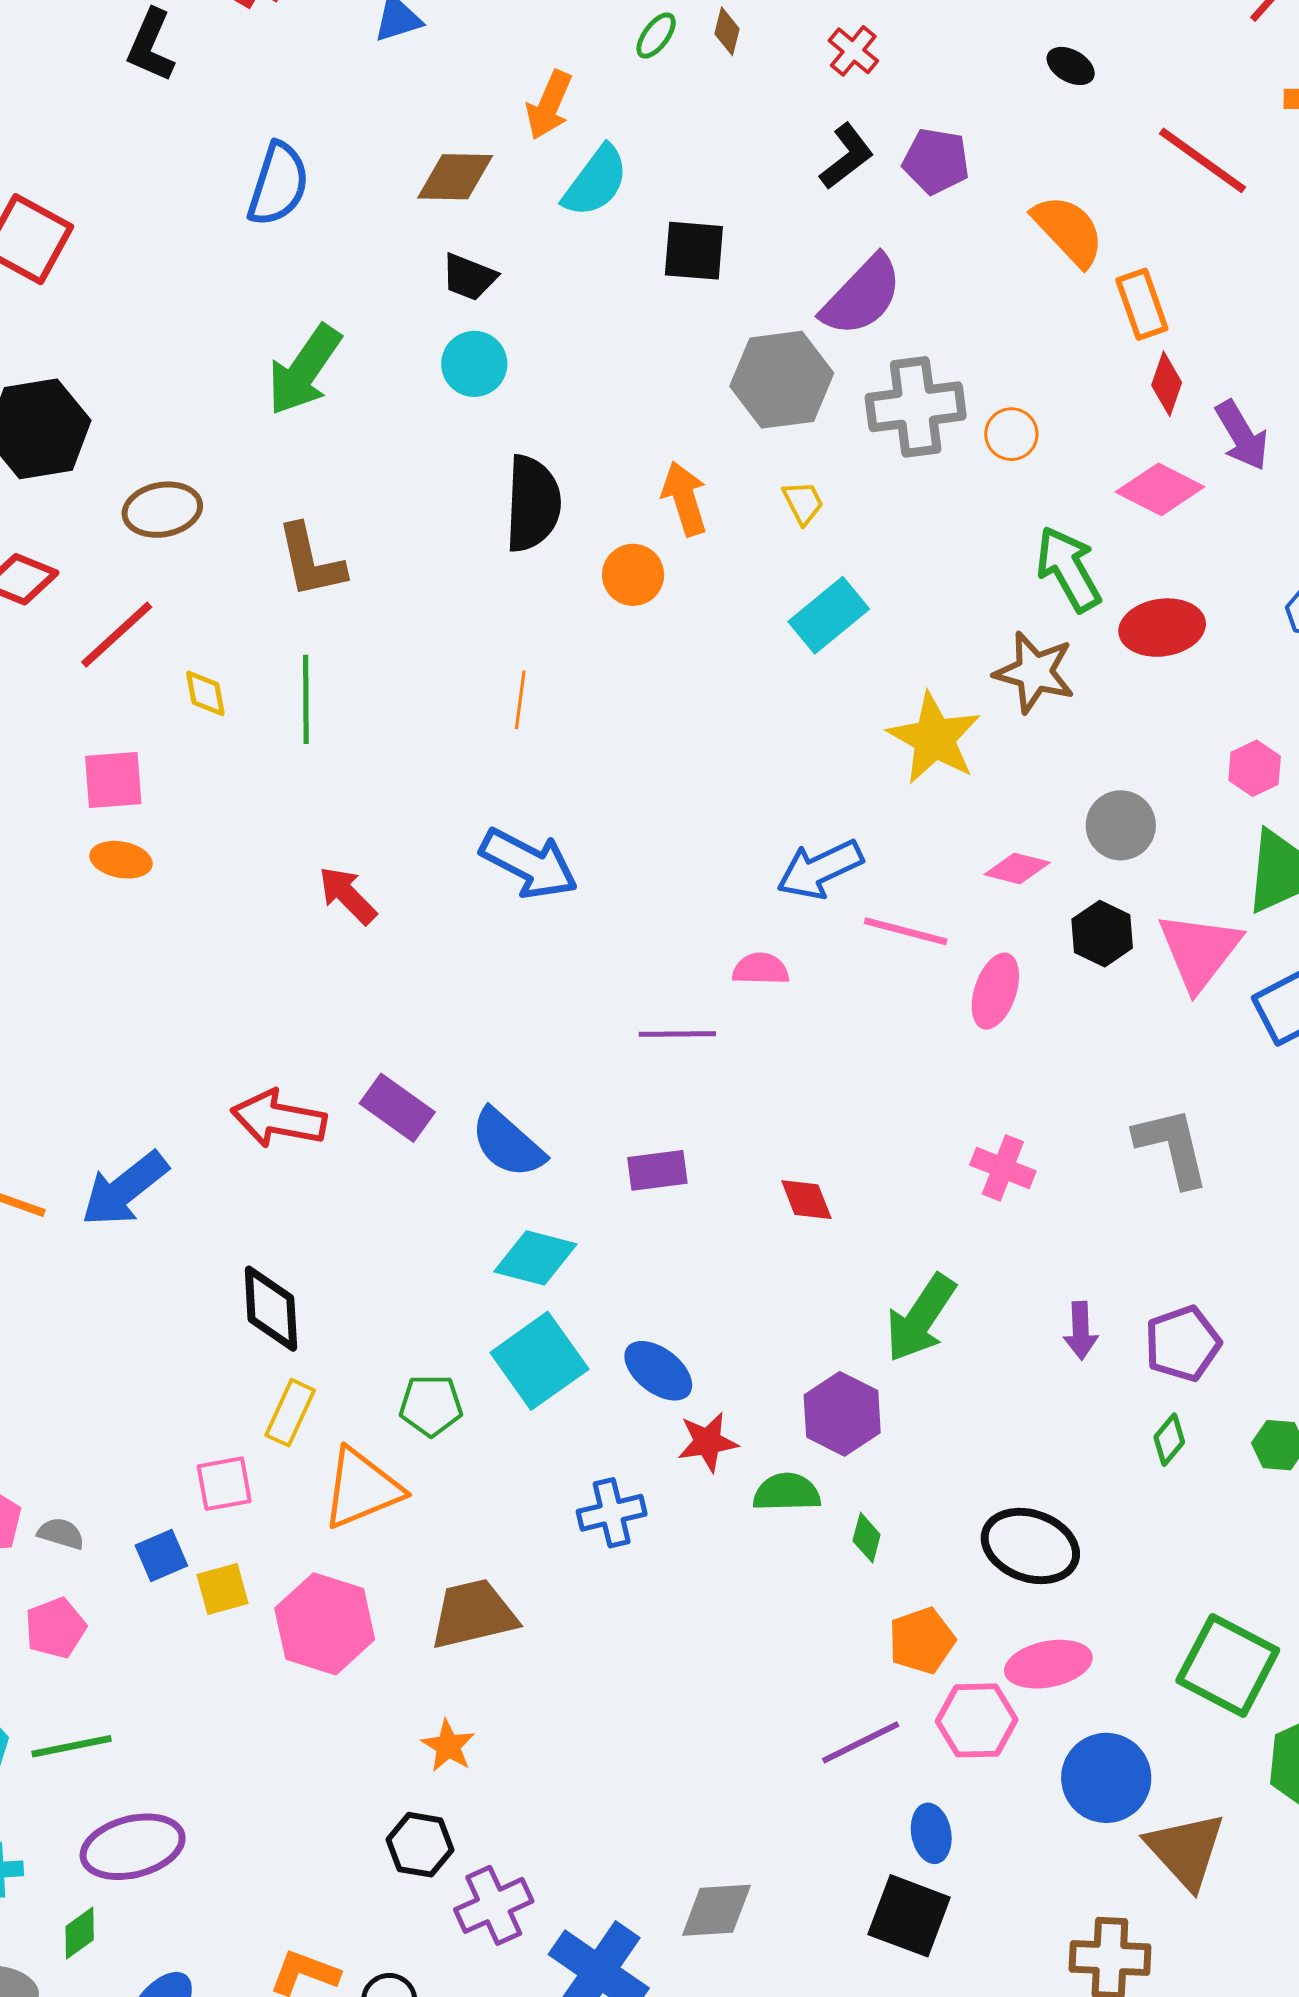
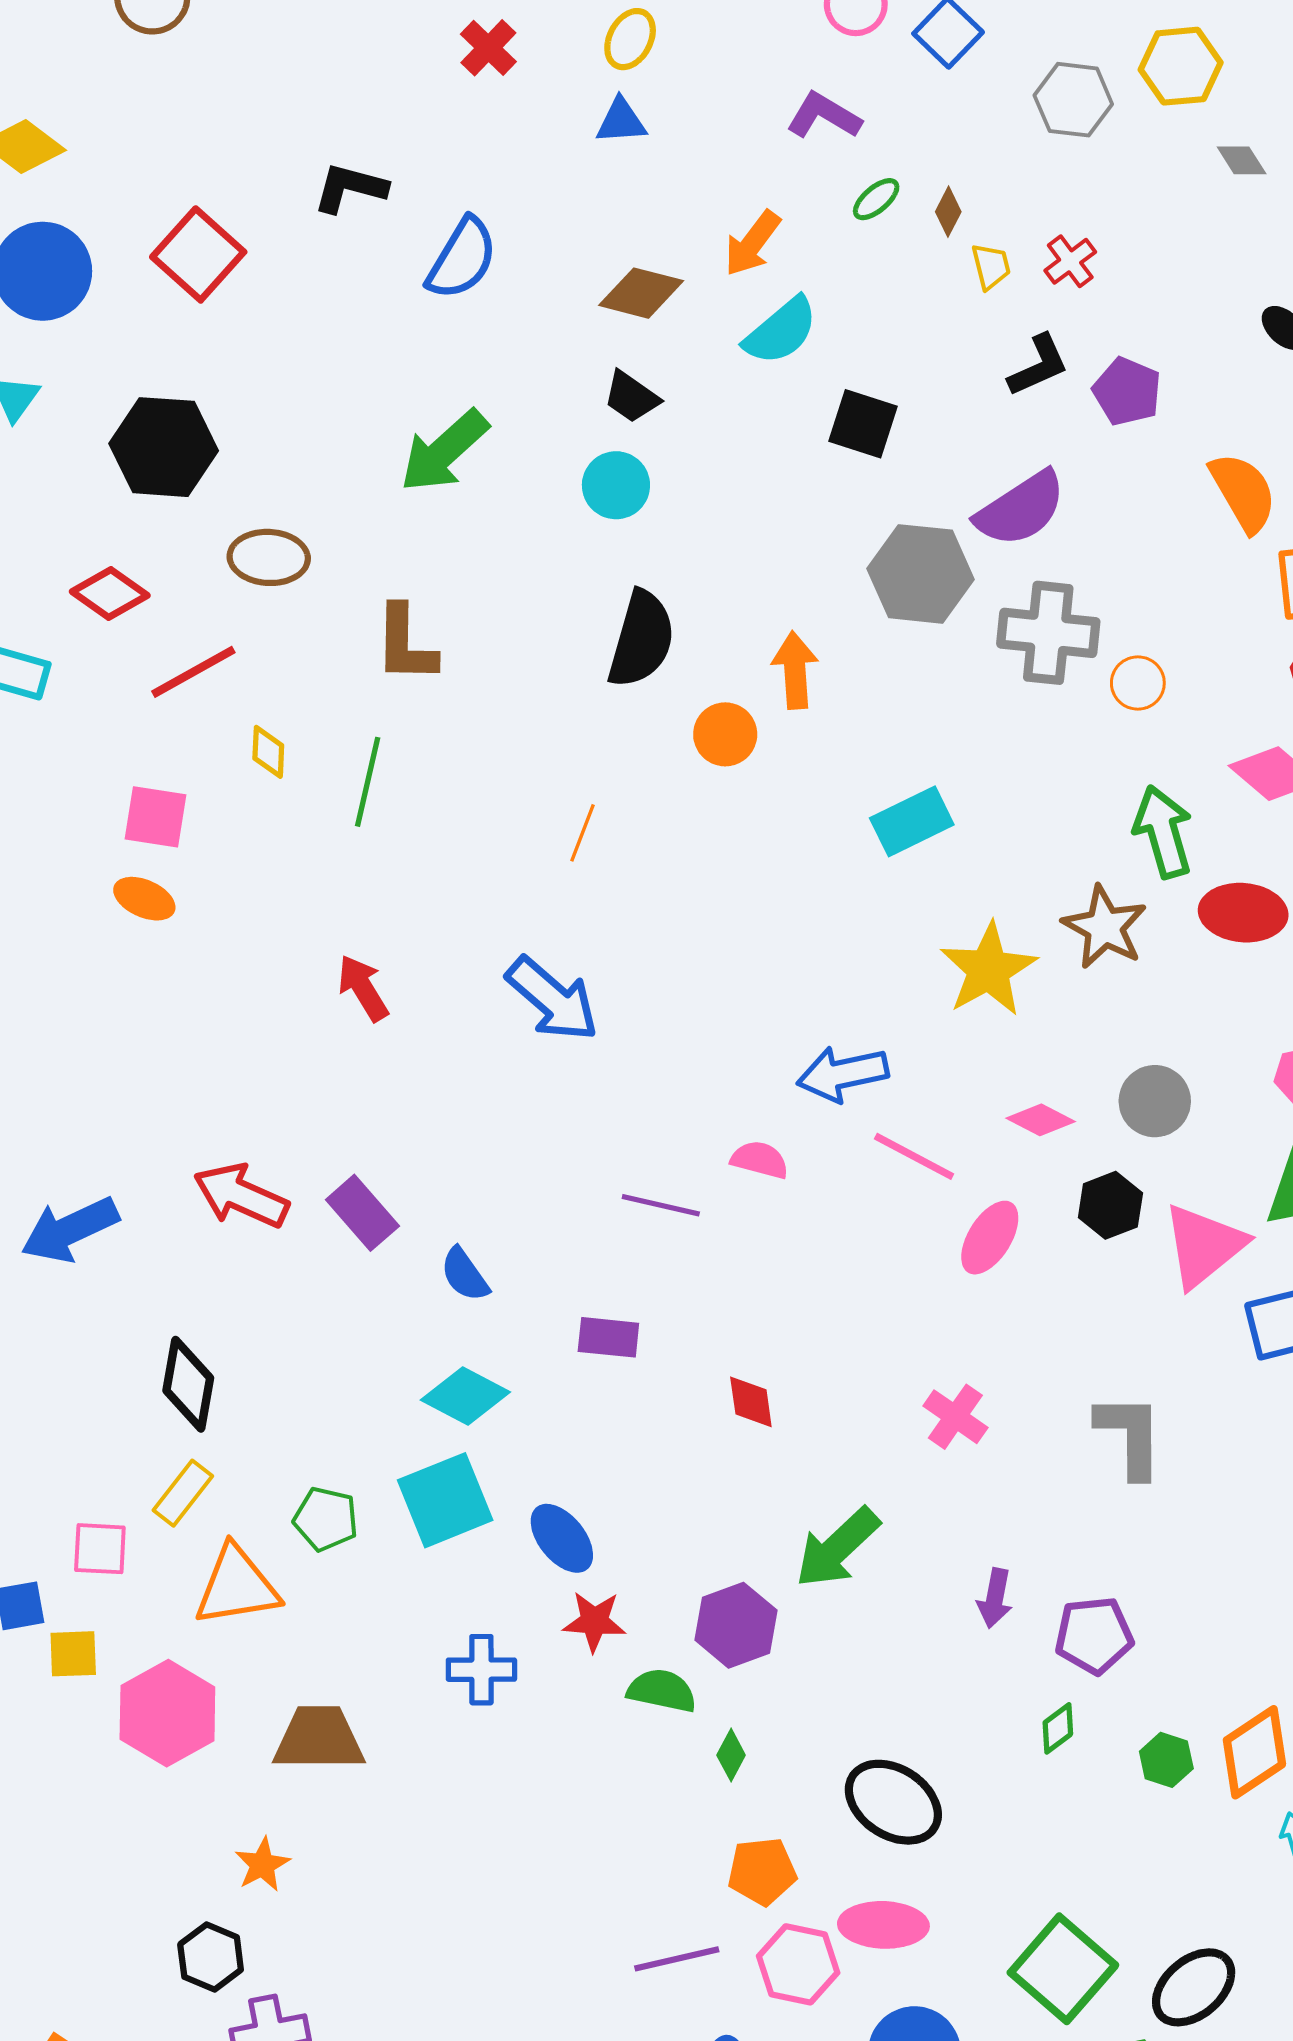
black L-shape: (151, 45) -> (350, 188), moved, turned 68
yellow trapezoid: (803, 503) -> (991, 266), moved
blue semicircle: (508, 1143) -> (465, 1275), size x0.7

